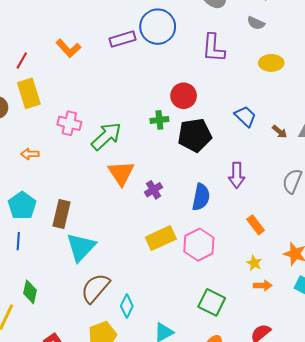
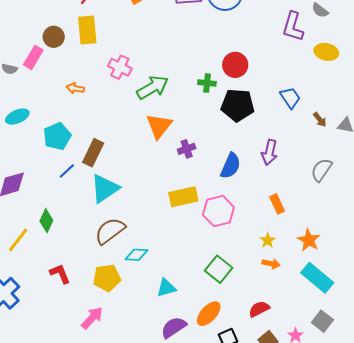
purple L-shape: (213, 48) -> (293, 27), moved
blue line: (18, 241) -> (67, 171), moved, turned 30
cyan diamond: (127, 306) -> (136, 255), turned 55

